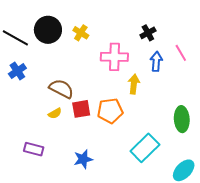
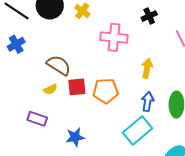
blue arrow: (156, 61) -> (148, 102), moved
yellow arrow: (134, 84) -> (147, 68), moved
purple rectangle: (34, 149) -> (37, 119), moved

